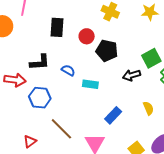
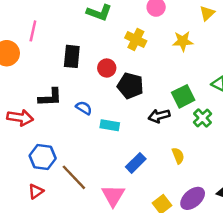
blue hexagon: (40, 98) -> (43, 157), moved

